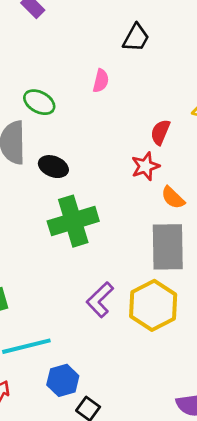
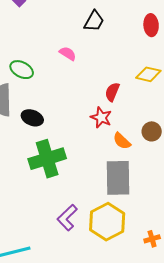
pink semicircle: (101, 81) -> (68, 54), turned -72
red star: (145, 166) -> (101, 117), turned -30

